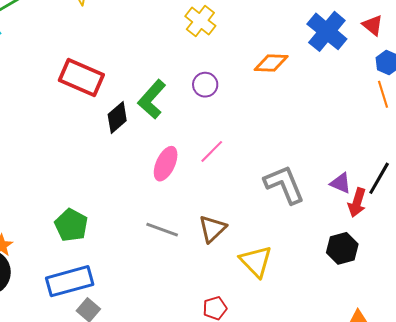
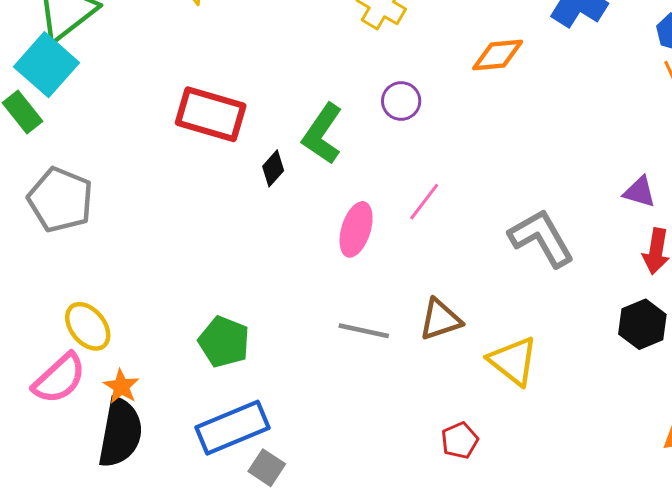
black diamond: (117, 118) -> (273, 168), size x0.7
purple triangle: (341, 183) -> (639, 192), moved
brown triangle: (212, 229) -> (440, 320), turned 32

